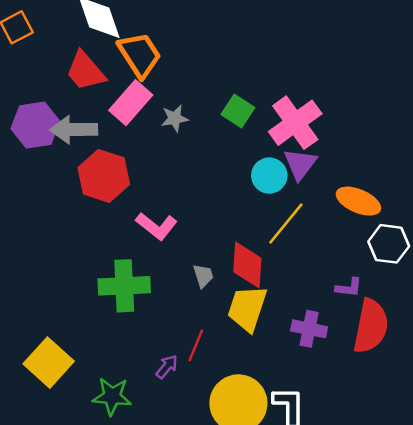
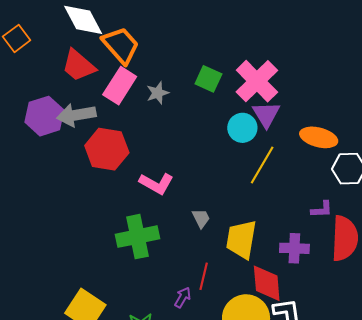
red diamond: (247, 265) -> (267, 283), moved

